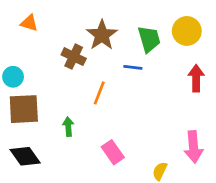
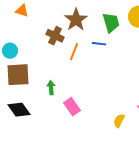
orange line: (99, 93) -> (74, 52), moved
pink rectangle: (113, 152) -> (72, 107), moved

